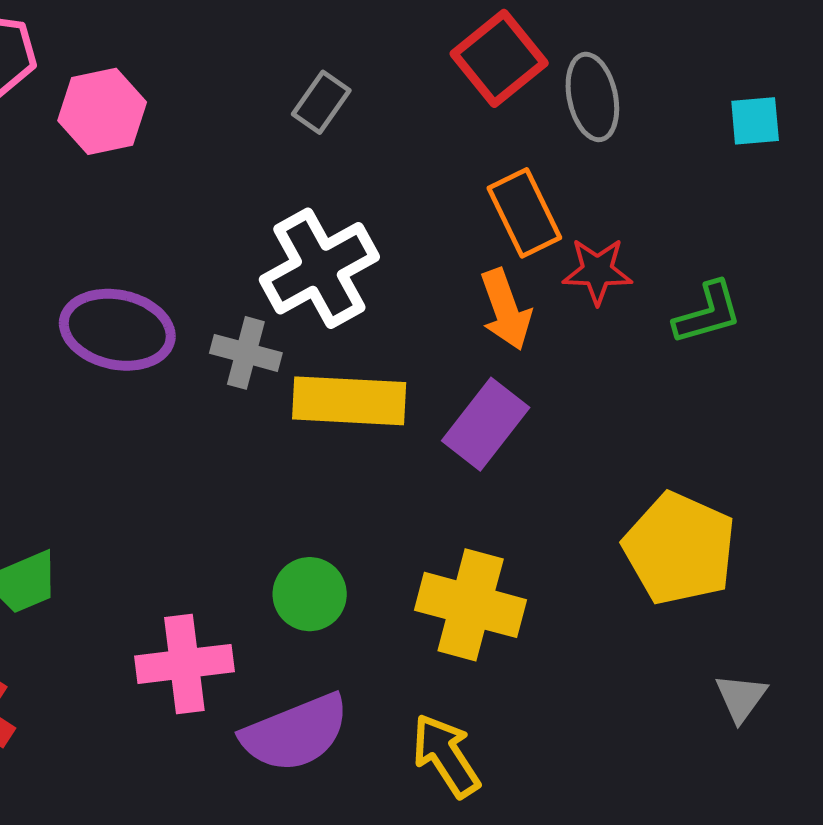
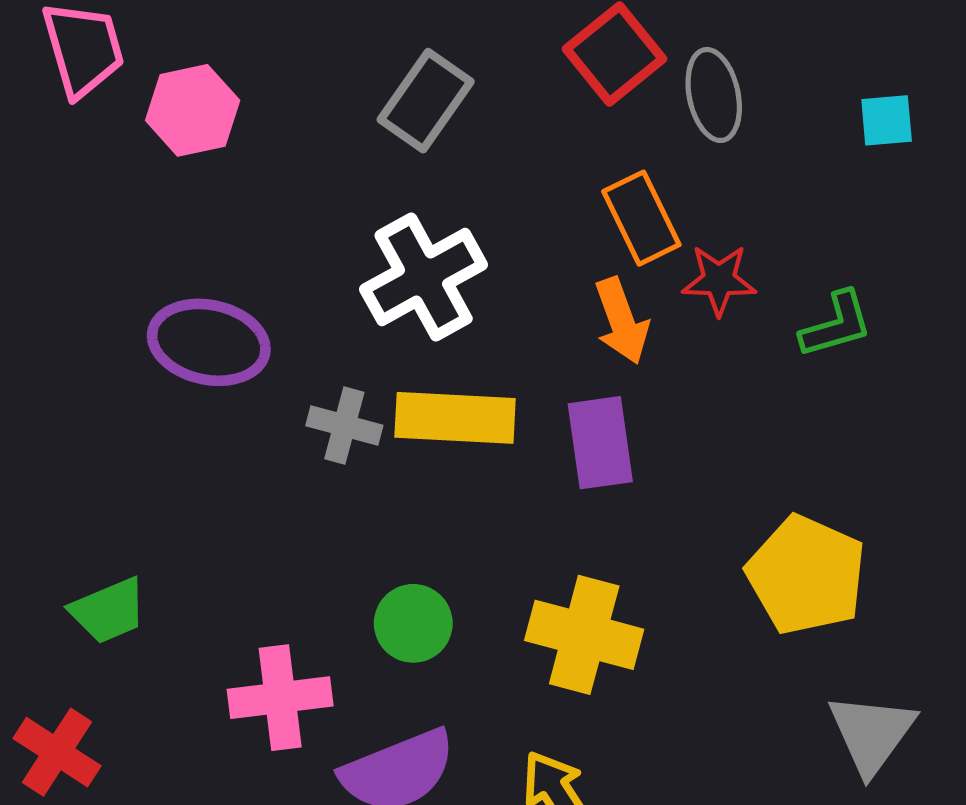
gray rectangle: (321, 102) -> (426, 101), size x1.5
gray cross: (246, 353) -> (344, 426), moved
purple rectangle: (486, 424) -> (600, 443), turned -46
gray triangle: (741, 698) -> (872, 733), size x1.6

